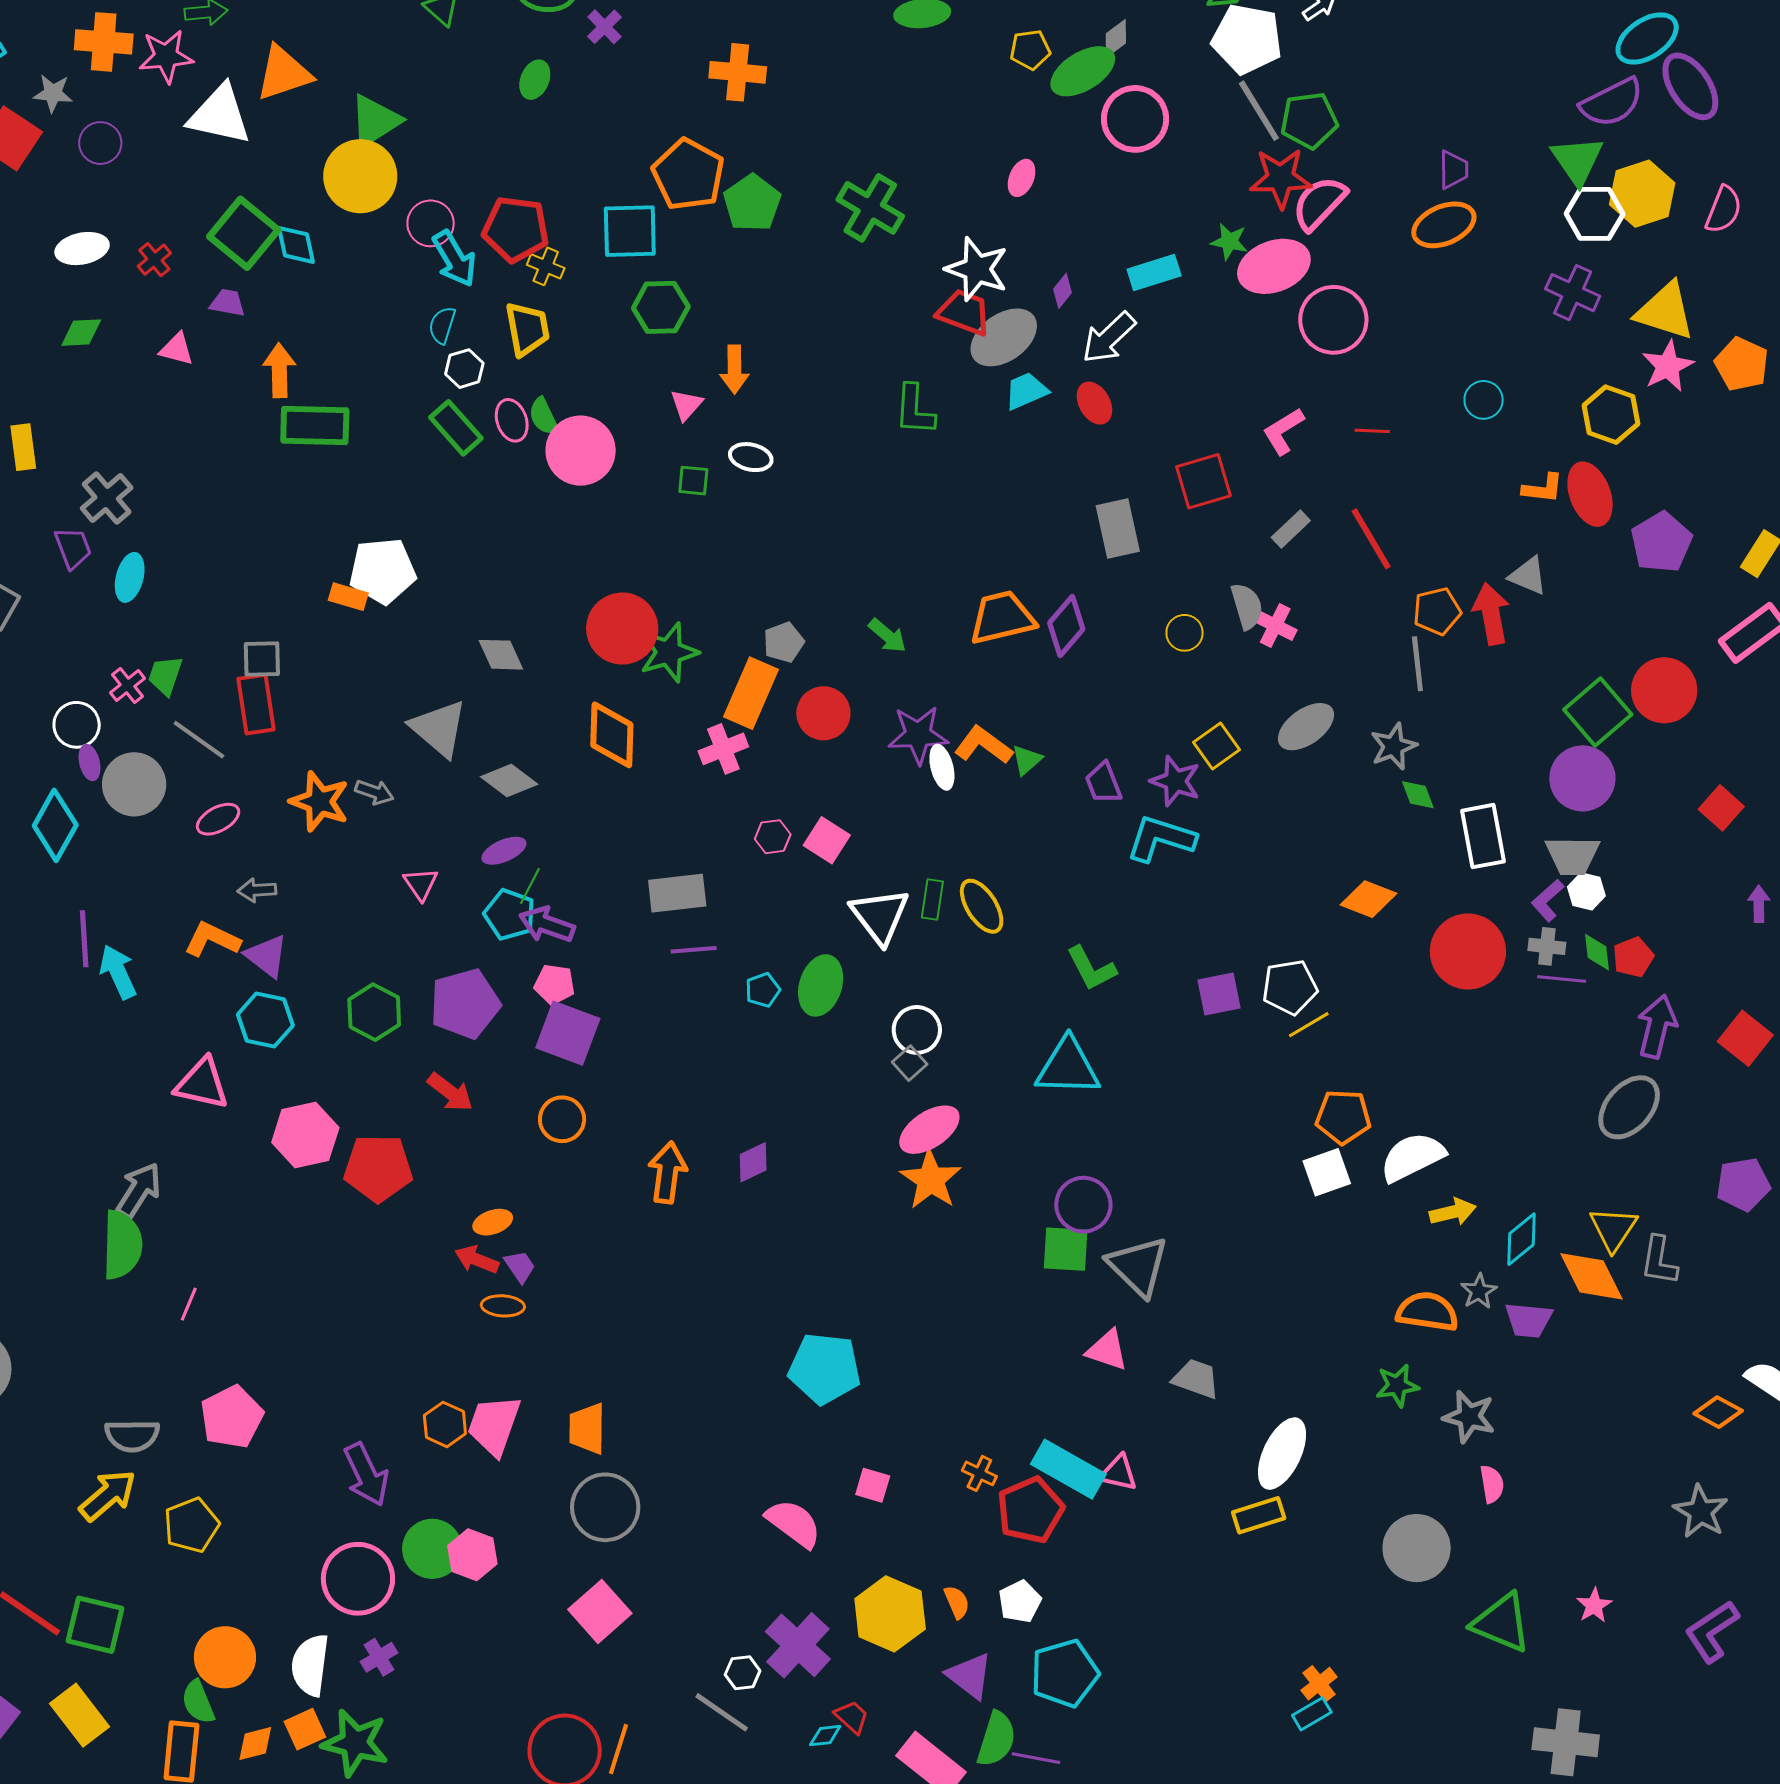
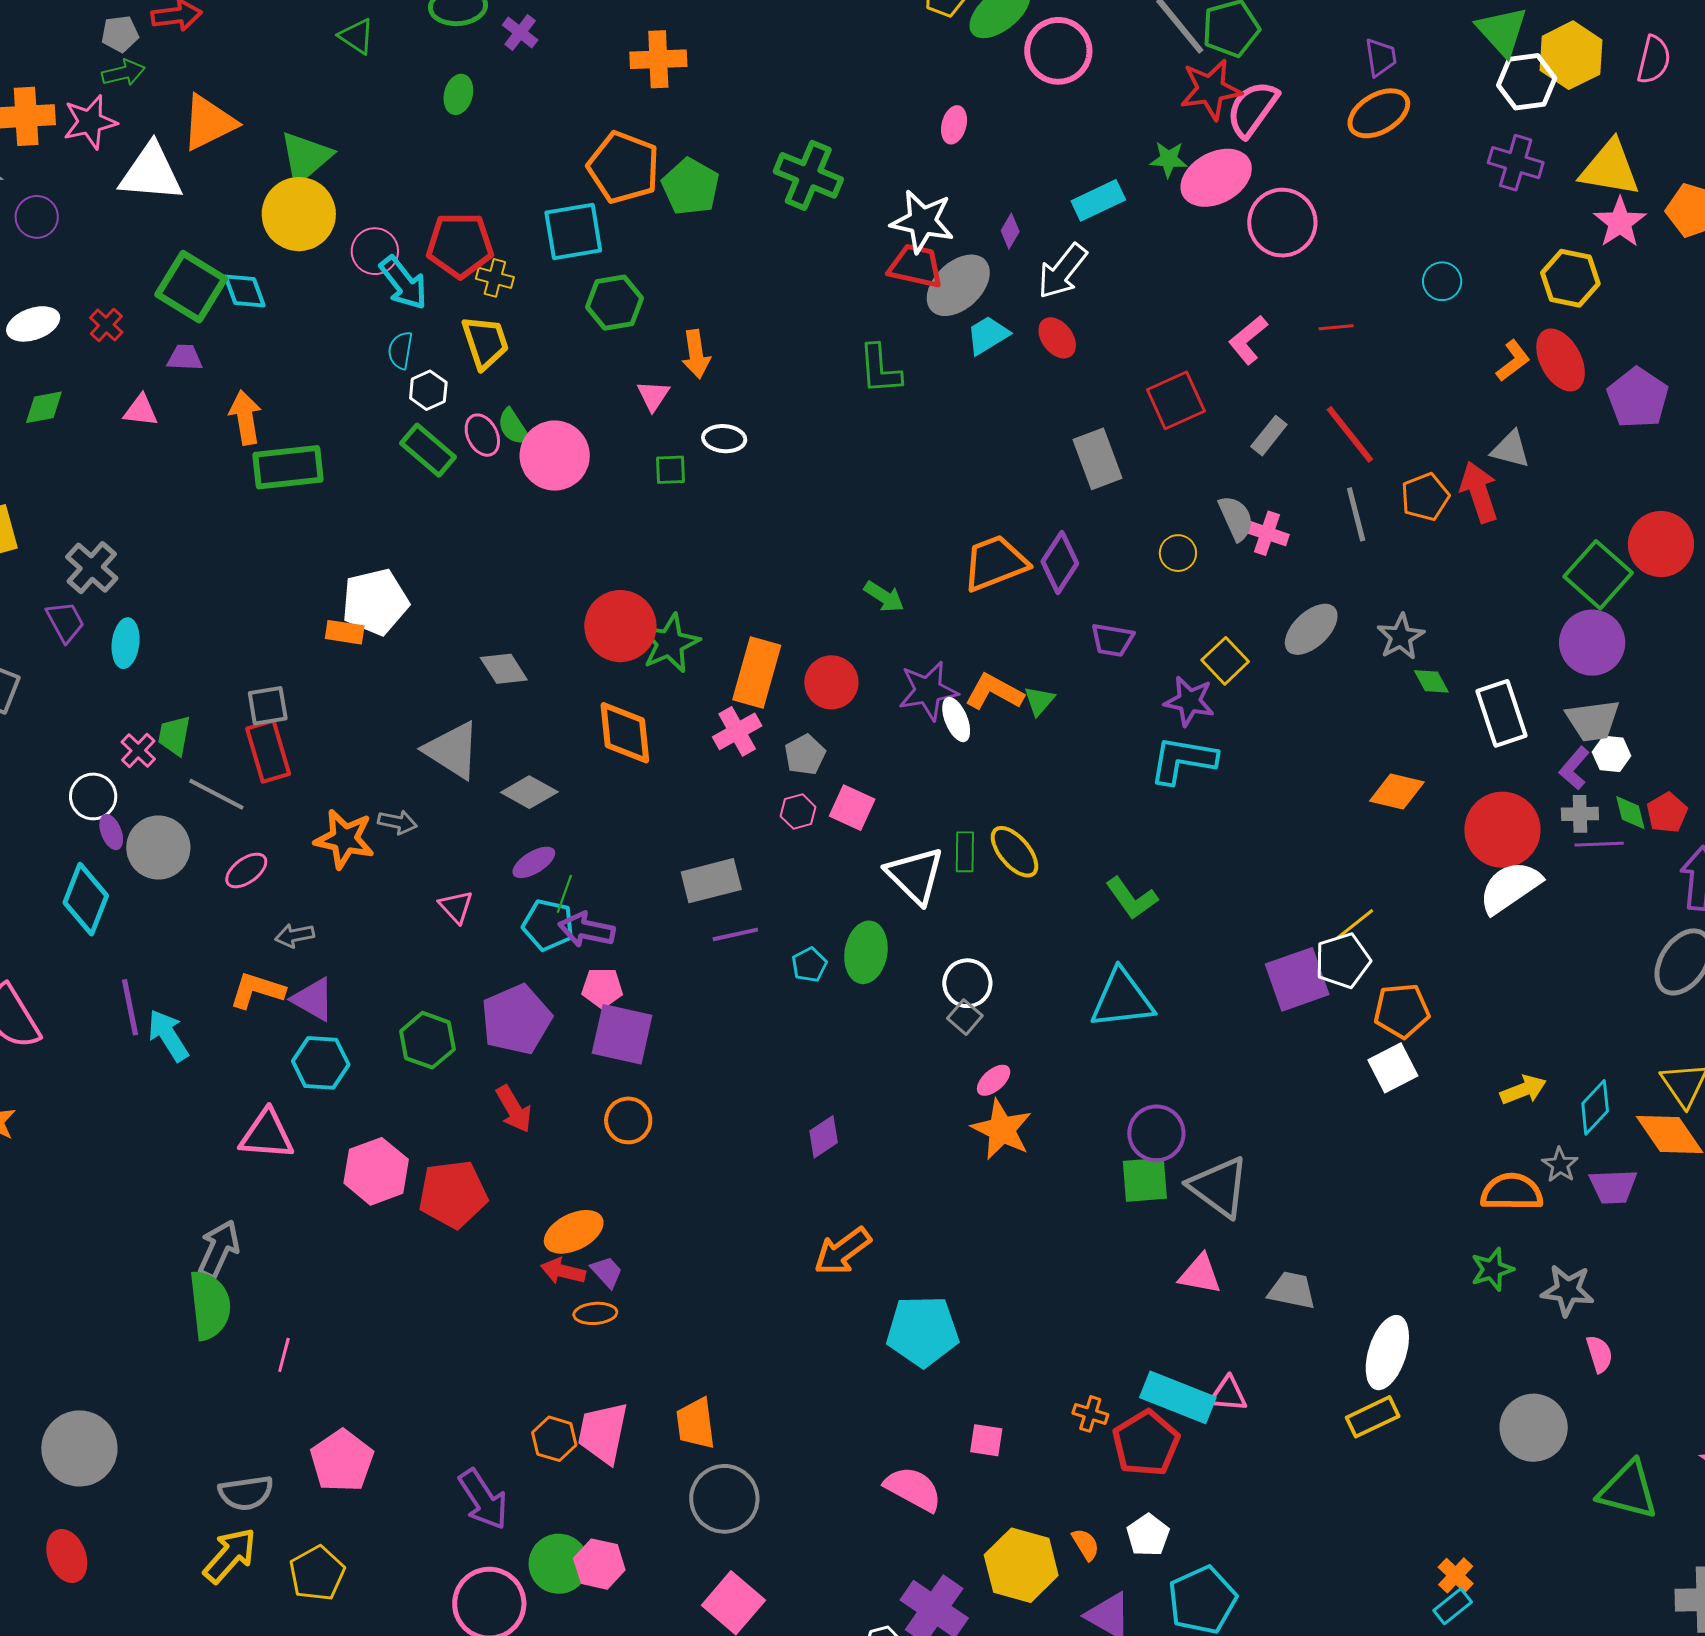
orange L-shape: (1543, 488) -> (1513, 361), turned -36
gray pentagon: (784, 642) -> (805, 755), moved
gray line: (1417, 664) -> (1356, 514), moved
purple trapezoid: (1103, 783) -> (1112, 640), moved, turned -51
white pentagon: (1290, 987) -> (1343, 961), moved
purple square: (1219, 994) -> (1297, 979), moved, size x1.4
red arrow: (450, 1092) -> (514, 1109), turned 30
pink ellipse: (929, 1130) -> (994, 1080), size x0.6
white semicircle: (1412, 1157) -> (1510, 887), moved
orange arrow: (667, 1173) -> (842, 1251), moved, turned -126
orange ellipse: (493, 1222) -> (574, 1232), size x1.5

